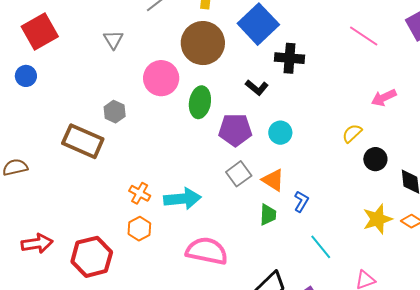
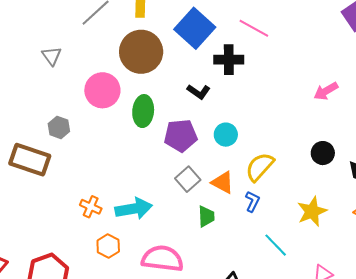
pink line: (364, 36) -> (254, 28), moved
yellow semicircle: (352, 133) -> (260, 167), moved, size x1.5
green trapezoid: (268, 215) -> (206, 216), moved
yellow star: (377, 219) -> (312, 211), moved
orange hexagon: (139, 229) -> (108, 246), moved

